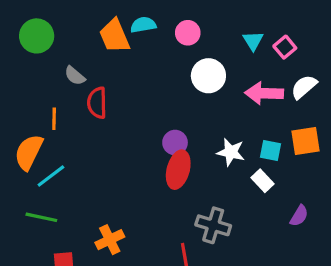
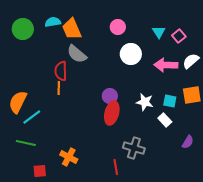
cyan semicircle: (143, 25) -> (53, 22), moved
gray semicircle: (75, 76) -> (77, 54), moved, size x1.5
orange line: (54, 119) -> (59, 88), moved
orange cross: (110, 240) -> (69, 157), turned -36

